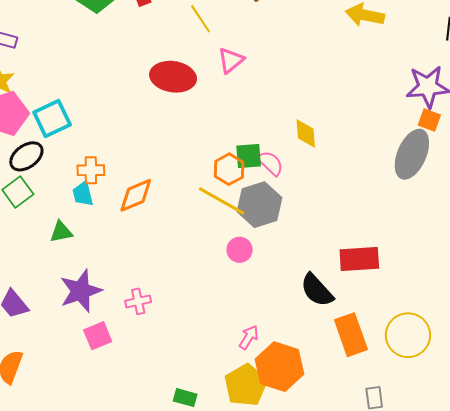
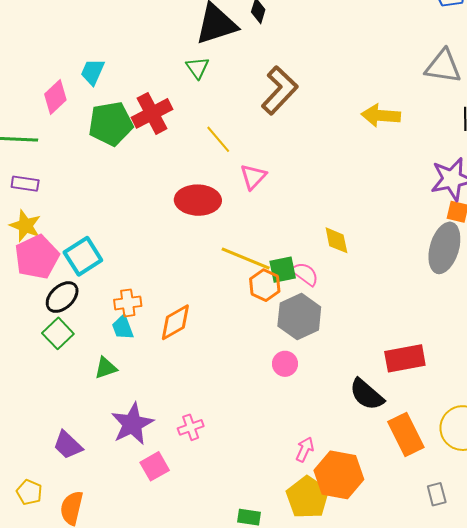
yellow line: (222, 201) -> (246, 259), moved

